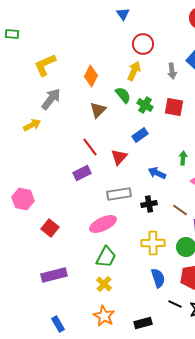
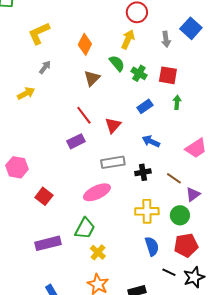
gray arrow: (51, 99) -> (45, 67), size x0.6
blue rectangle: (140, 135) -> (145, 106), moved
green arrow: (183, 158) -> (177, 102), moved
green trapezoid: (106, 257) -> (85, 228), moved

